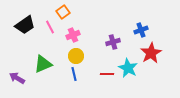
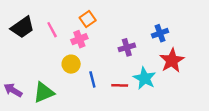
orange square: (63, 12) -> (88, 19), moved
yellow circle: (76, 56) -> (71, 64), moved
green triangle: (43, 64) -> (44, 93), moved
blue line: (74, 74) -> (92, 79), moved

